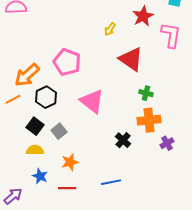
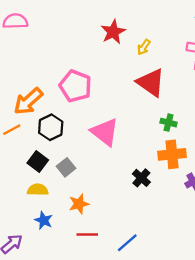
red star: (143, 16) -> (113, 32), moved
yellow arrow: (110, 29) -> (144, 47), moved
blue line: (111, 182) -> (127, 243), moved, turned -30
red line: (67, 188) -> (87, 235), moved

